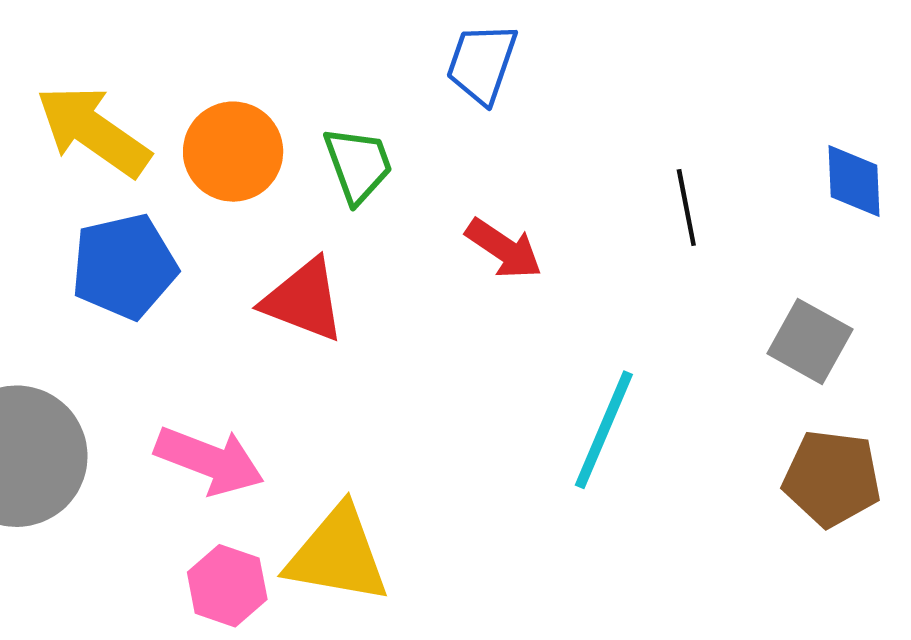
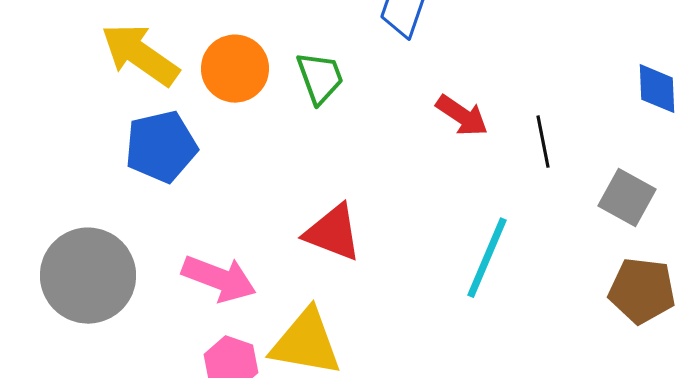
black line: (686, 207) -> (543, 142), moved
red arrow: (504, 249) -> (462, 116), moved
red triangle: (304, 300) -> (333, 233), moved

